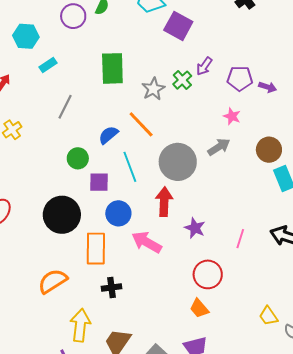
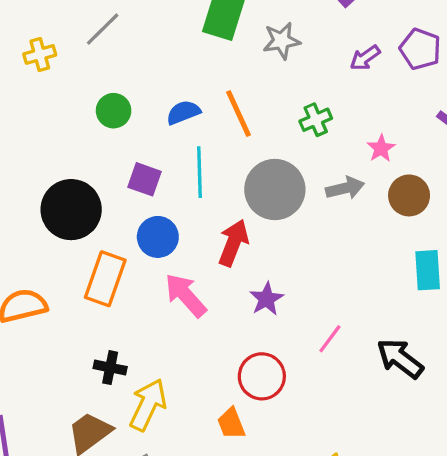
purple pentagon: (240, 78) -> (420, 49), moved
green cross: (182, 80) -> (316, 120), moved
gray star: (153, 89) -> (282, 41), moved
gray line: (65, 107) -> (103, 29), moved
brown circle: (269, 150) -> (409, 195), moved
green circle: (78, 158) -> (114, 111), moved
black cross: (112, 288) -> (110, 368), moved
yellow arrow: (80, 325) -> (148, 405), moved

